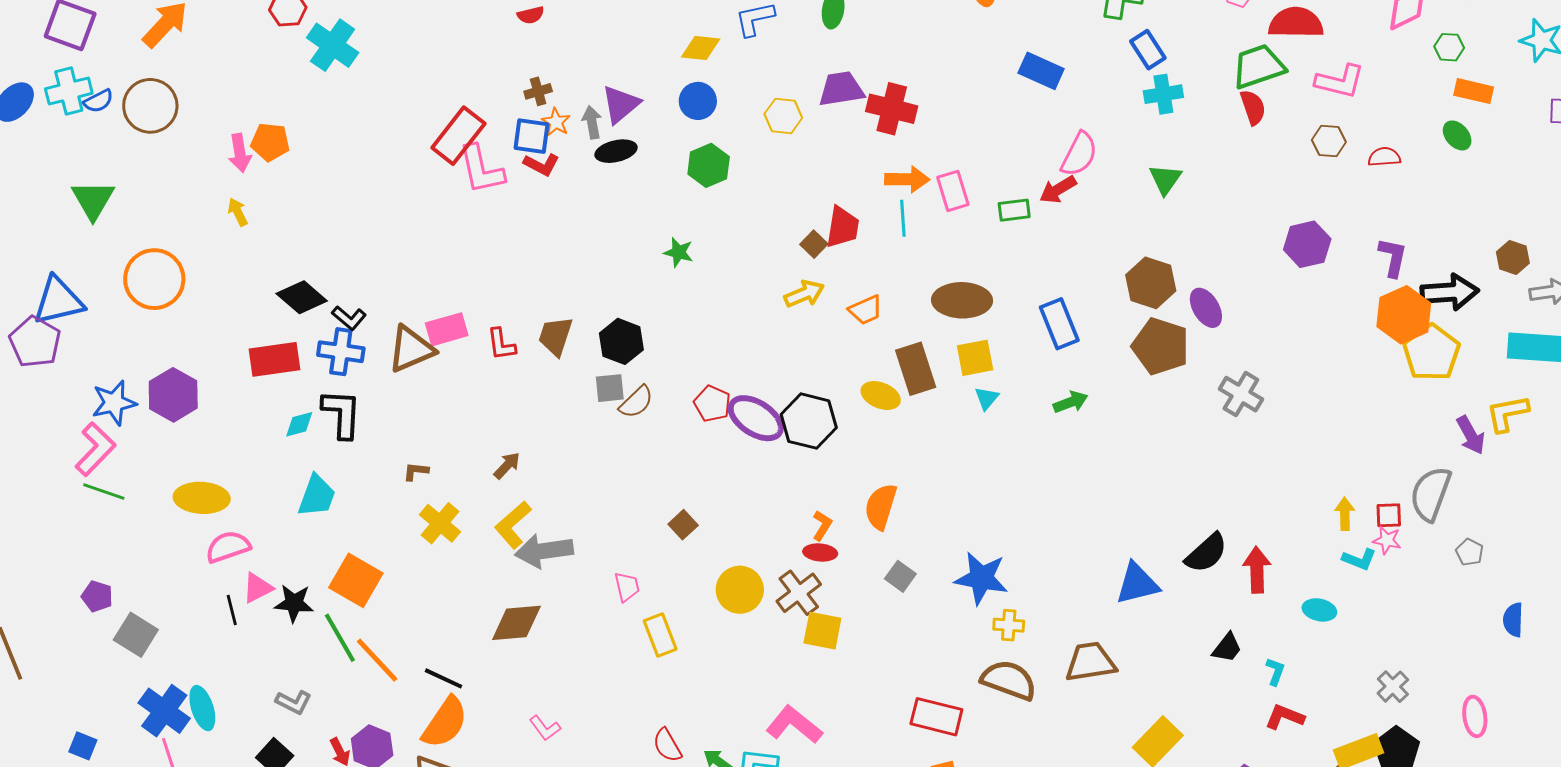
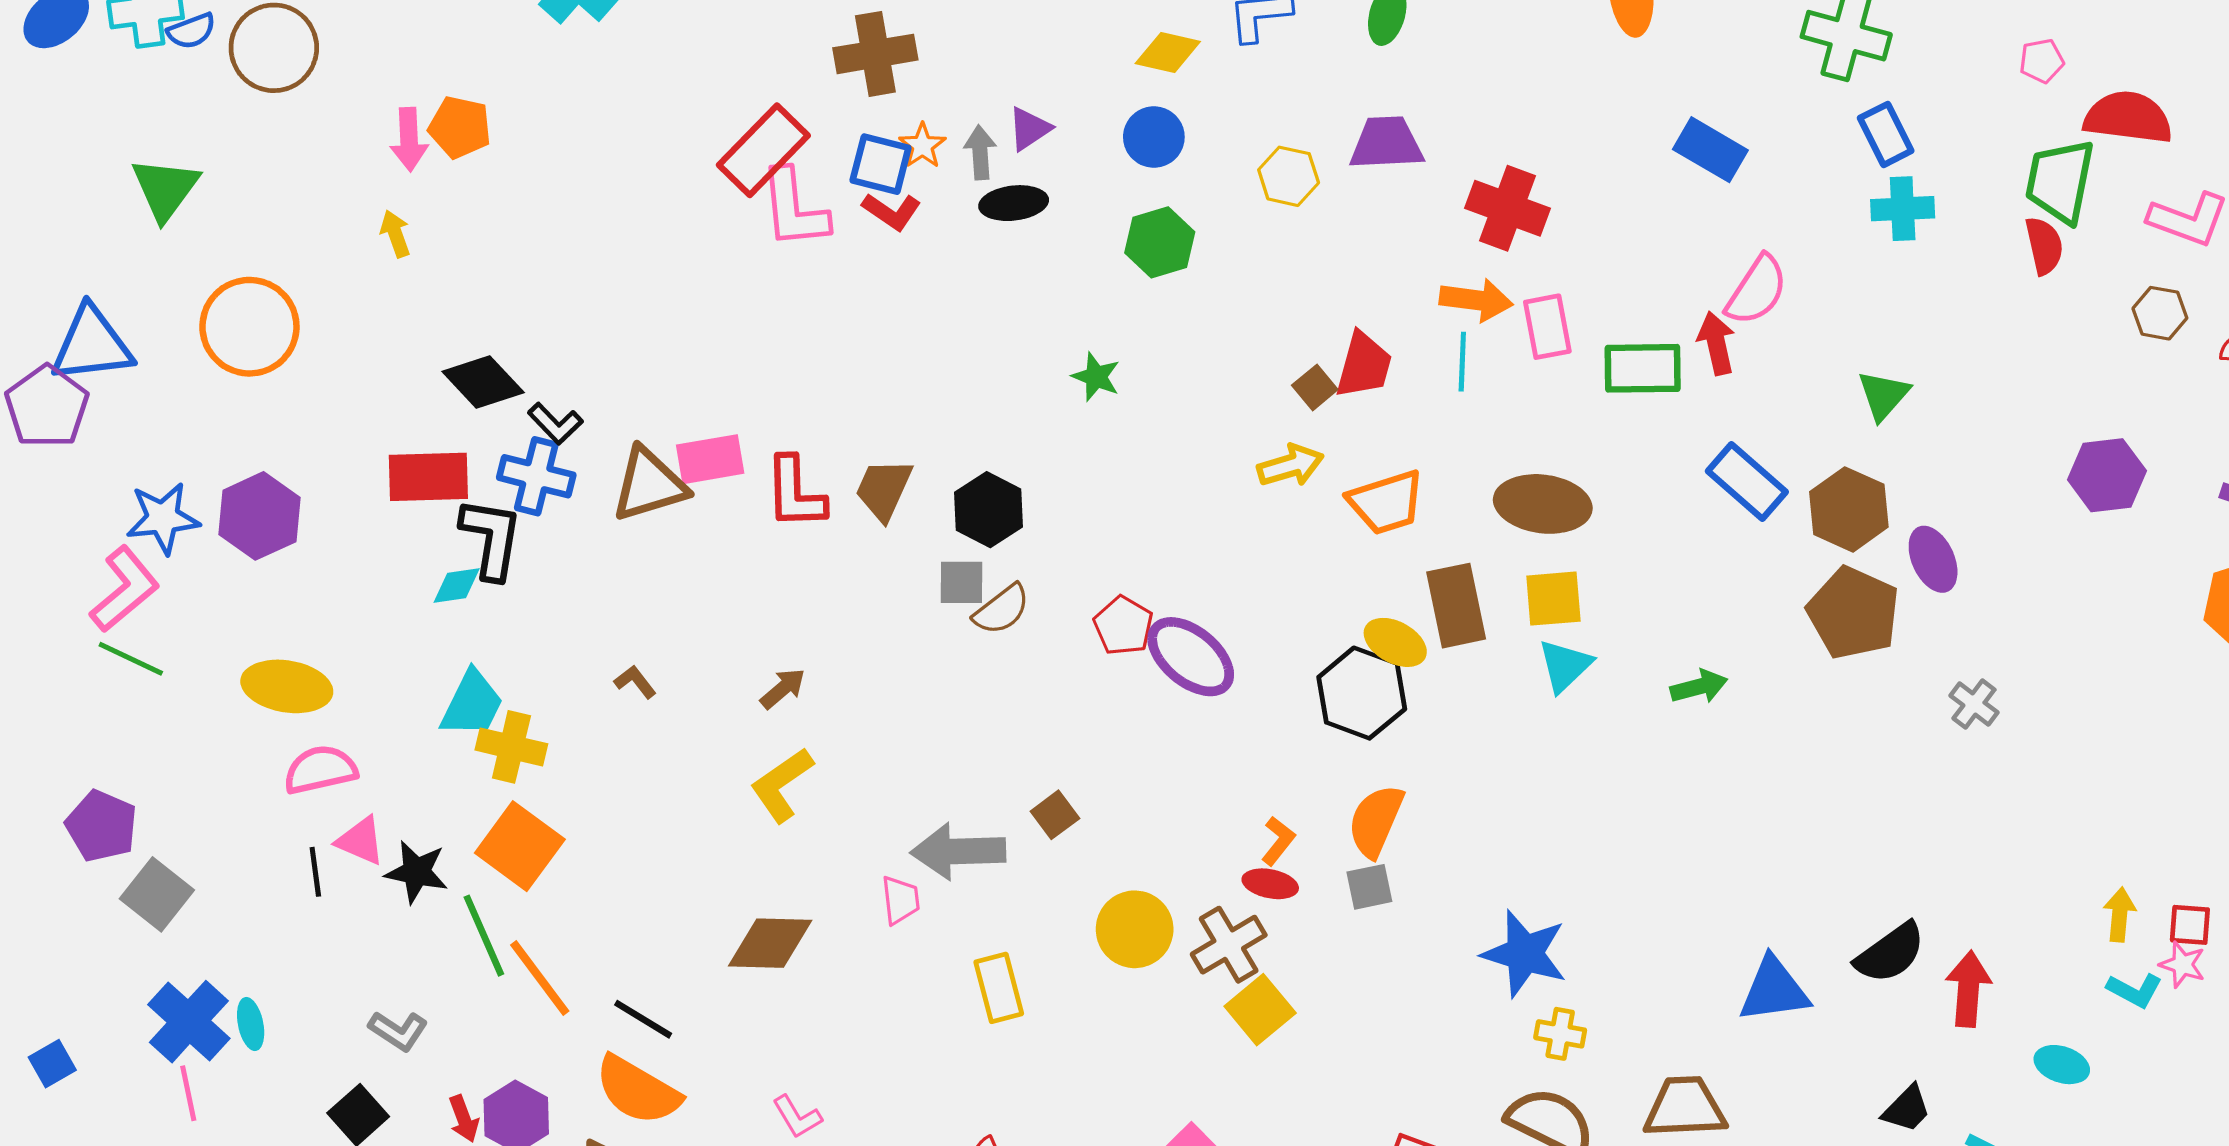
green trapezoid: (1258, 66) -> (2060, 181), turned -66
brown cross: (538, 91) -> (875, 54), moved, size x1.8
purple triangle: (621, 104) -> (1029, 129), size x0.7
red cross: (892, 109) -> (1508, 208), moved
green triangle: (1165, 179) -> (1884, 395), moved
red arrow: (1058, 190) -> (1716, 343), turned 102
green rectangle: (1014, 210) -> (1643, 368), size x1.5
orange trapezoid: (866, 310) -> (1386, 502), size x1.4
blue rectangle: (1059, 324) -> (1747, 481), moved, turned -33
red L-shape: (501, 344) -> (795, 493), size x1.4
gray cross: (1241, 394) -> (1974, 704), size x0.7
cyan triangle: (987, 398) -> (1565, 666), size x1.4
black L-shape: (342, 414) -> (491, 538), moved
black hexagon: (809, 421) -> (1362, 693), moved
brown L-shape: (416, 471) -> (635, 682), turned 40
yellow cross: (440, 523) -> (511, 747), moved, turned -33
gray arrow: (544, 551) -> (958, 851), moved
gray square: (900, 576) -> (1369, 887), moved, turned 36
pink trapezoid: (627, 587) -> (901, 900), moved
pink triangle: (258, 588) -> (361, 841), turned 44
purple pentagon: (97, 596) -> (102, 826), size x1.4
yellow square: (822, 631) -> (1260, 1010), turned 33
cyan ellipse: (202, 708) -> (251, 1024), size x0.7
orange semicircle: (445, 723) -> (638, 1090), turned 80
blue square: (83, 746) -> (52, 1064), turned 32

